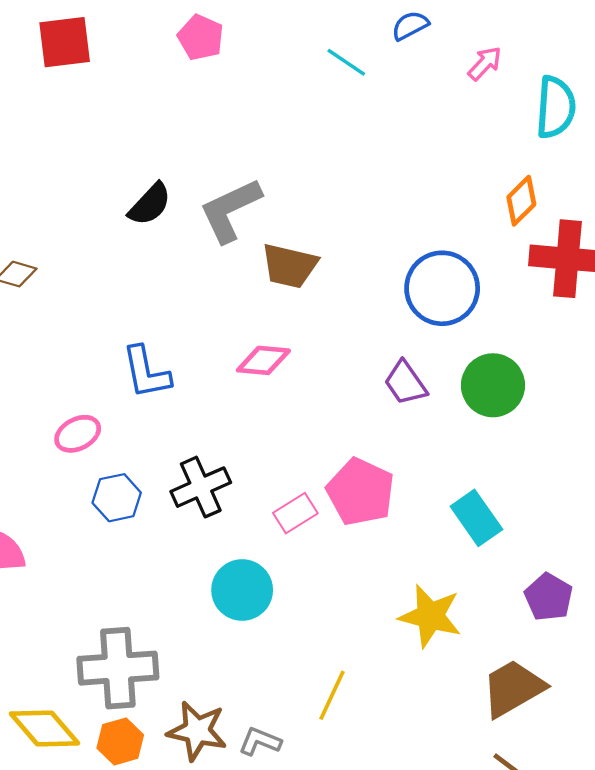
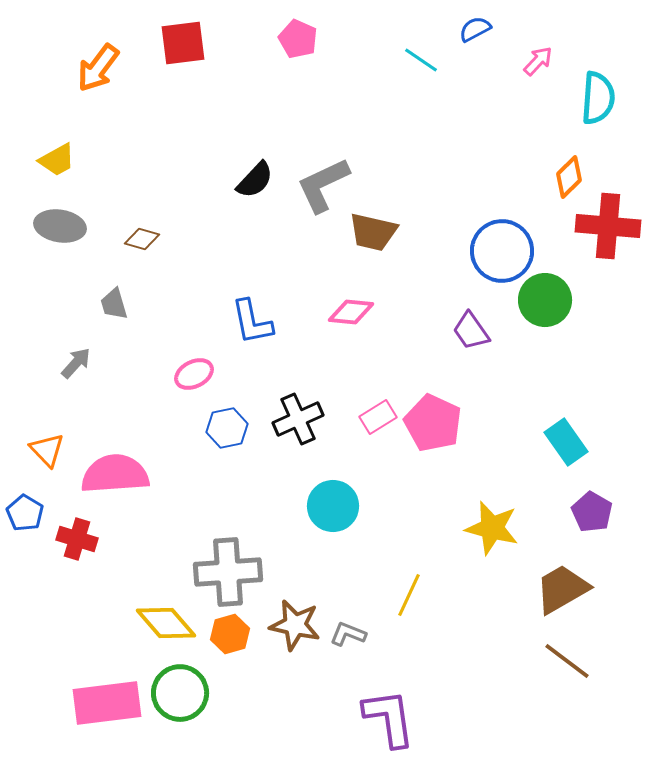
green circle: (493, 385) -> (545, 300), moved
pink rectangle: (295, 513) -> (378, 417), moved
cyan rectangle: (476, 518) -> (566, 442), moved

